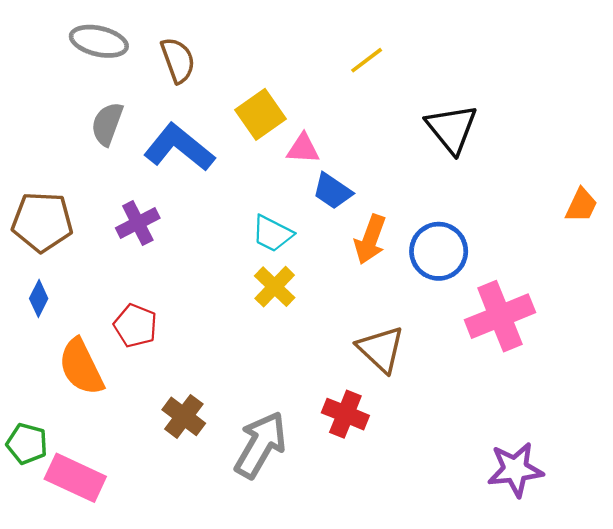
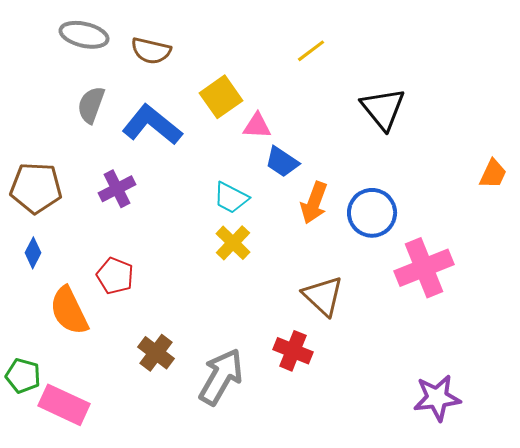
brown semicircle: (178, 60) -> (151, 51), turned 123

